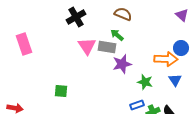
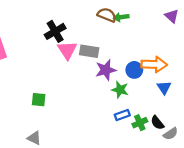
black cross: (76, 17) -> (55, 31), moved
green arrow: (117, 35) -> (121, 17), moved, turned -48
blue circle: (181, 48) -> (134, 70), moved
green star: (145, 82) -> (120, 90), moved

